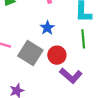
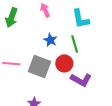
green line: (83, 39) -> (75, 44), moved

